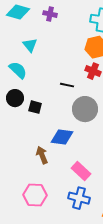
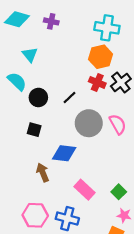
black line: (67, 85) -> (69, 97), turned -56
black circle: (15, 98) -> (38, 97), moved
black square: (35, 107) -> (34, 130), moved
blue cross: (79, 198) -> (67, 219), moved

